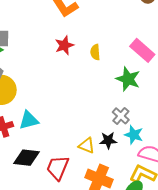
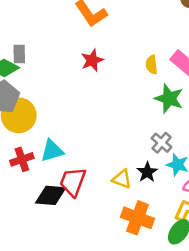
yellow semicircle: (95, 52) -> (152, 65), moved
black star: (108, 140) -> (147, 172), turned -30
red trapezoid: (58, 168) -> (73, 182), moved

